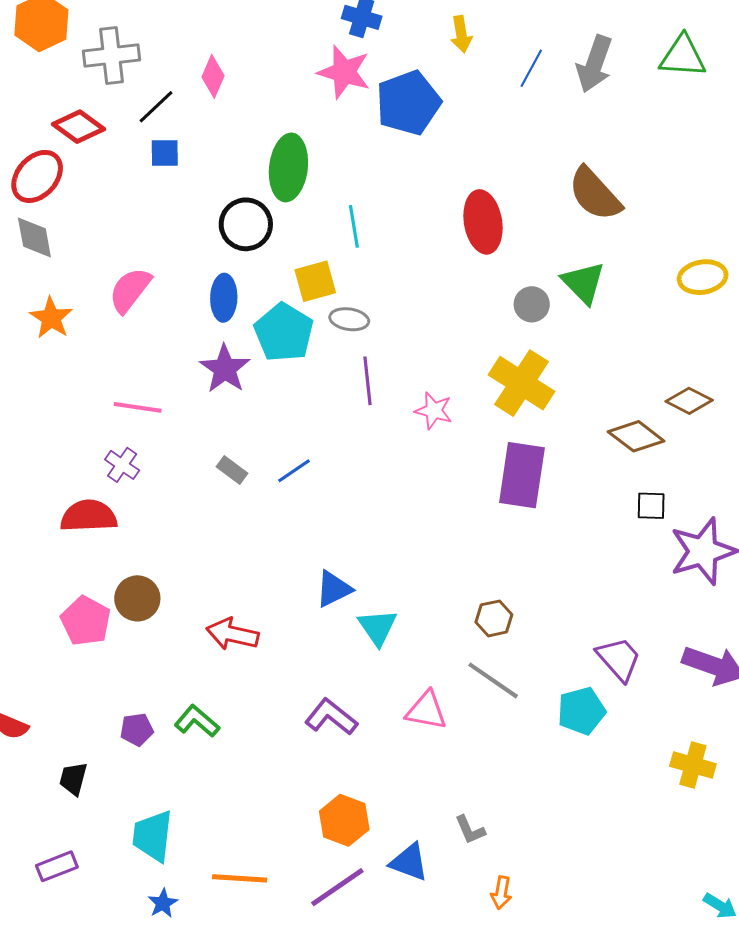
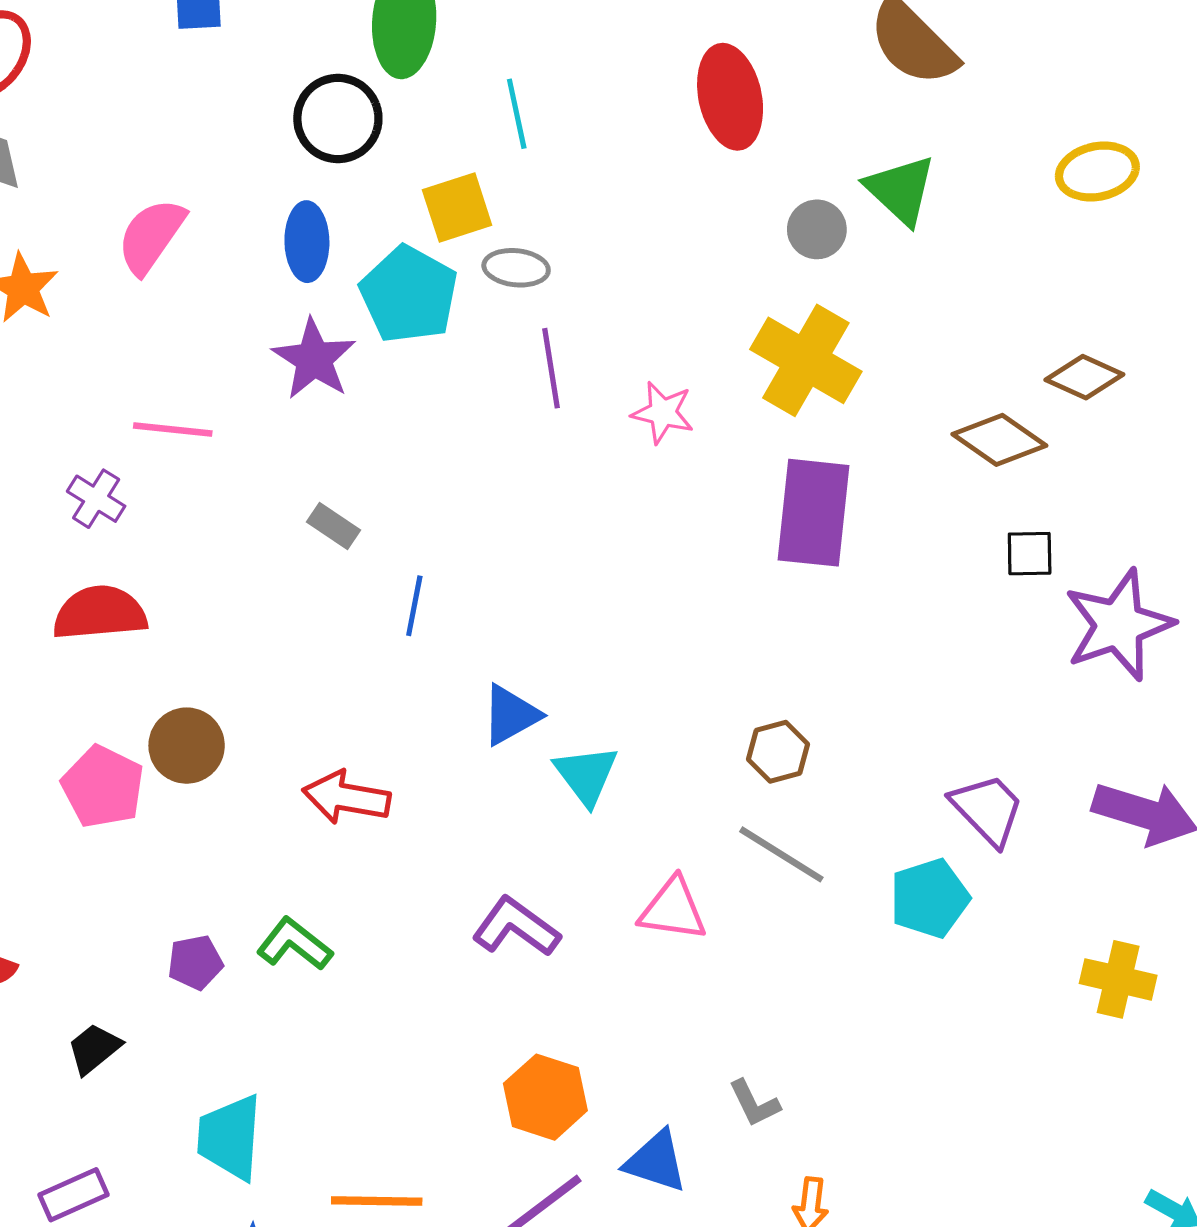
purple cross: (122, 465) -> (96, 499), moved
blue line: (294, 471) -> (414, 606), moved, turned -42
black trapezoid: (73, 779) -> (94, 1049), turned 39

